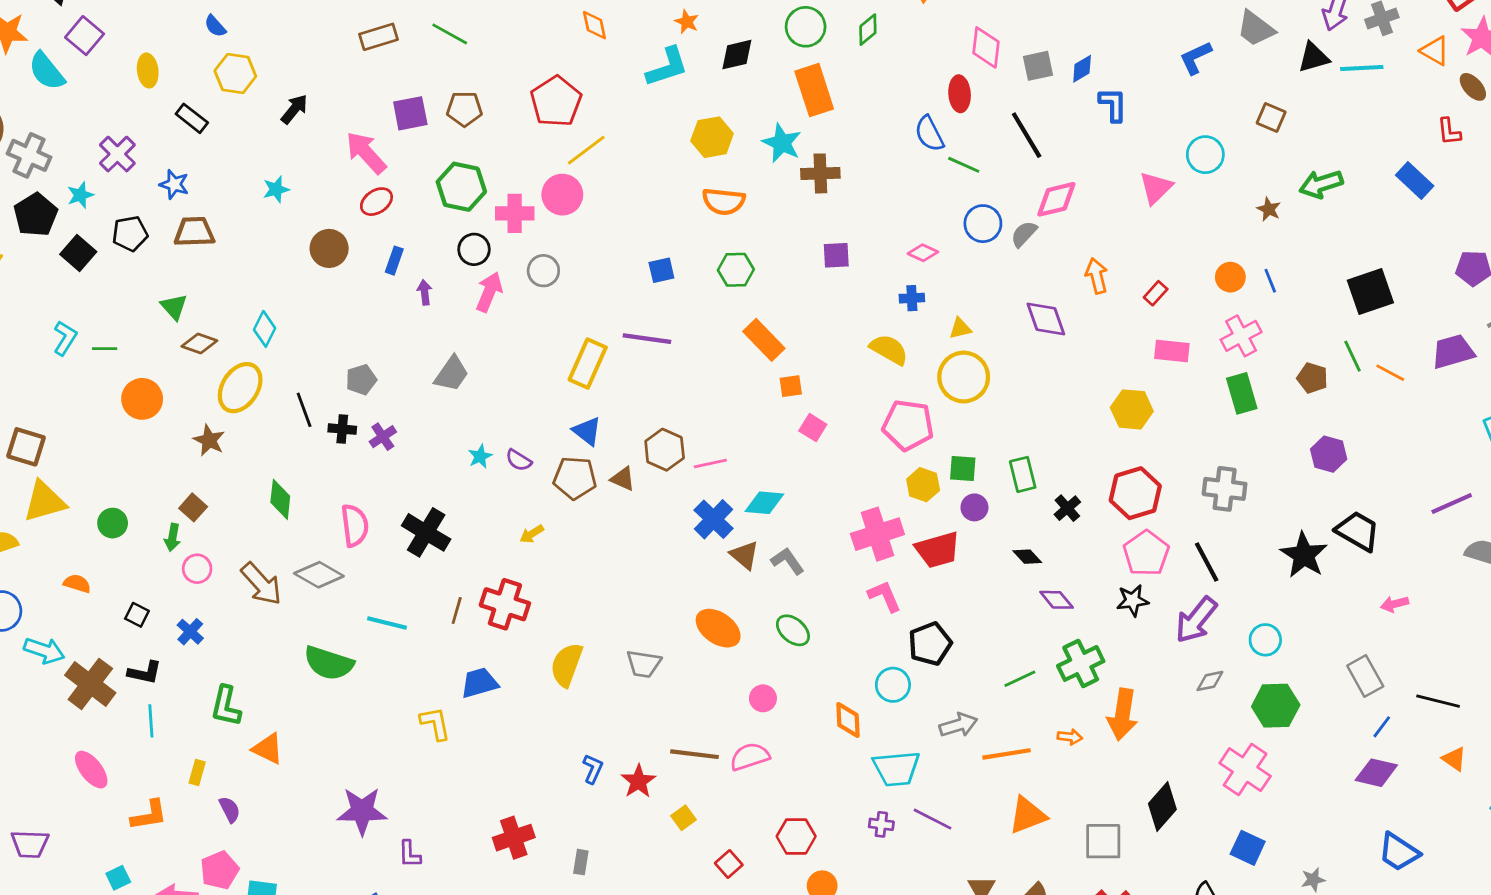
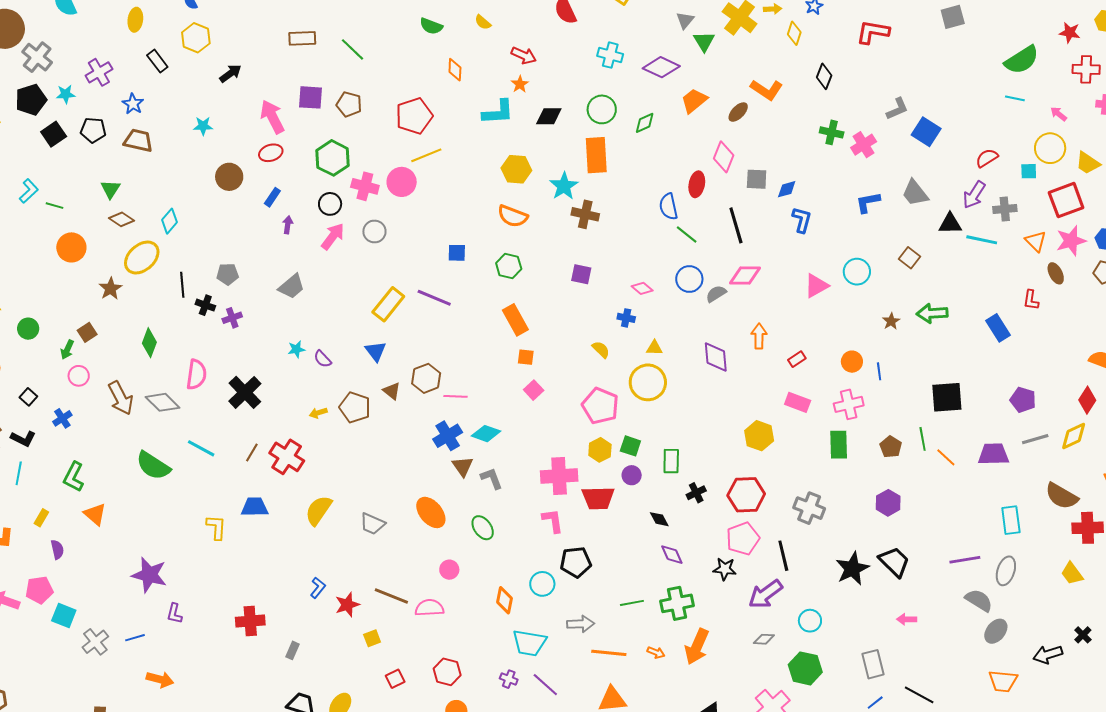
yellow semicircle: (889, 349) -> (601, 350), size x0.7
brown pentagon: (575, 478) -> (355, 407), moved

